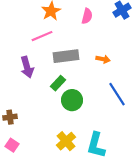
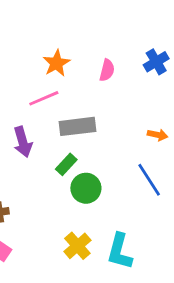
orange arrow: (103, 59) -> (158, 135), moved

